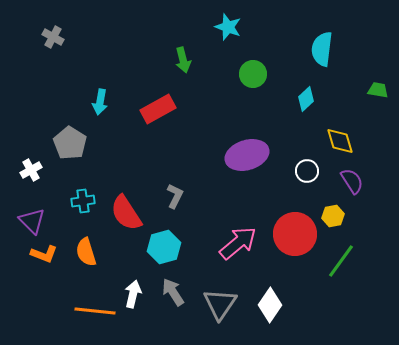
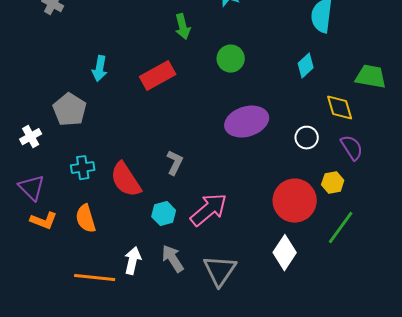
green circle: (253, 74) -> (231, 59), moved
green trapezoid: (378, 90) -> (371, 77), moved, size x1.5
pink arrow: (238, 243) -> (209, 210), moved
cyan hexagon: (164, 247) -> (164, 214), size x0.7
white diamond: (270, 305) -> (285, 253), moved

